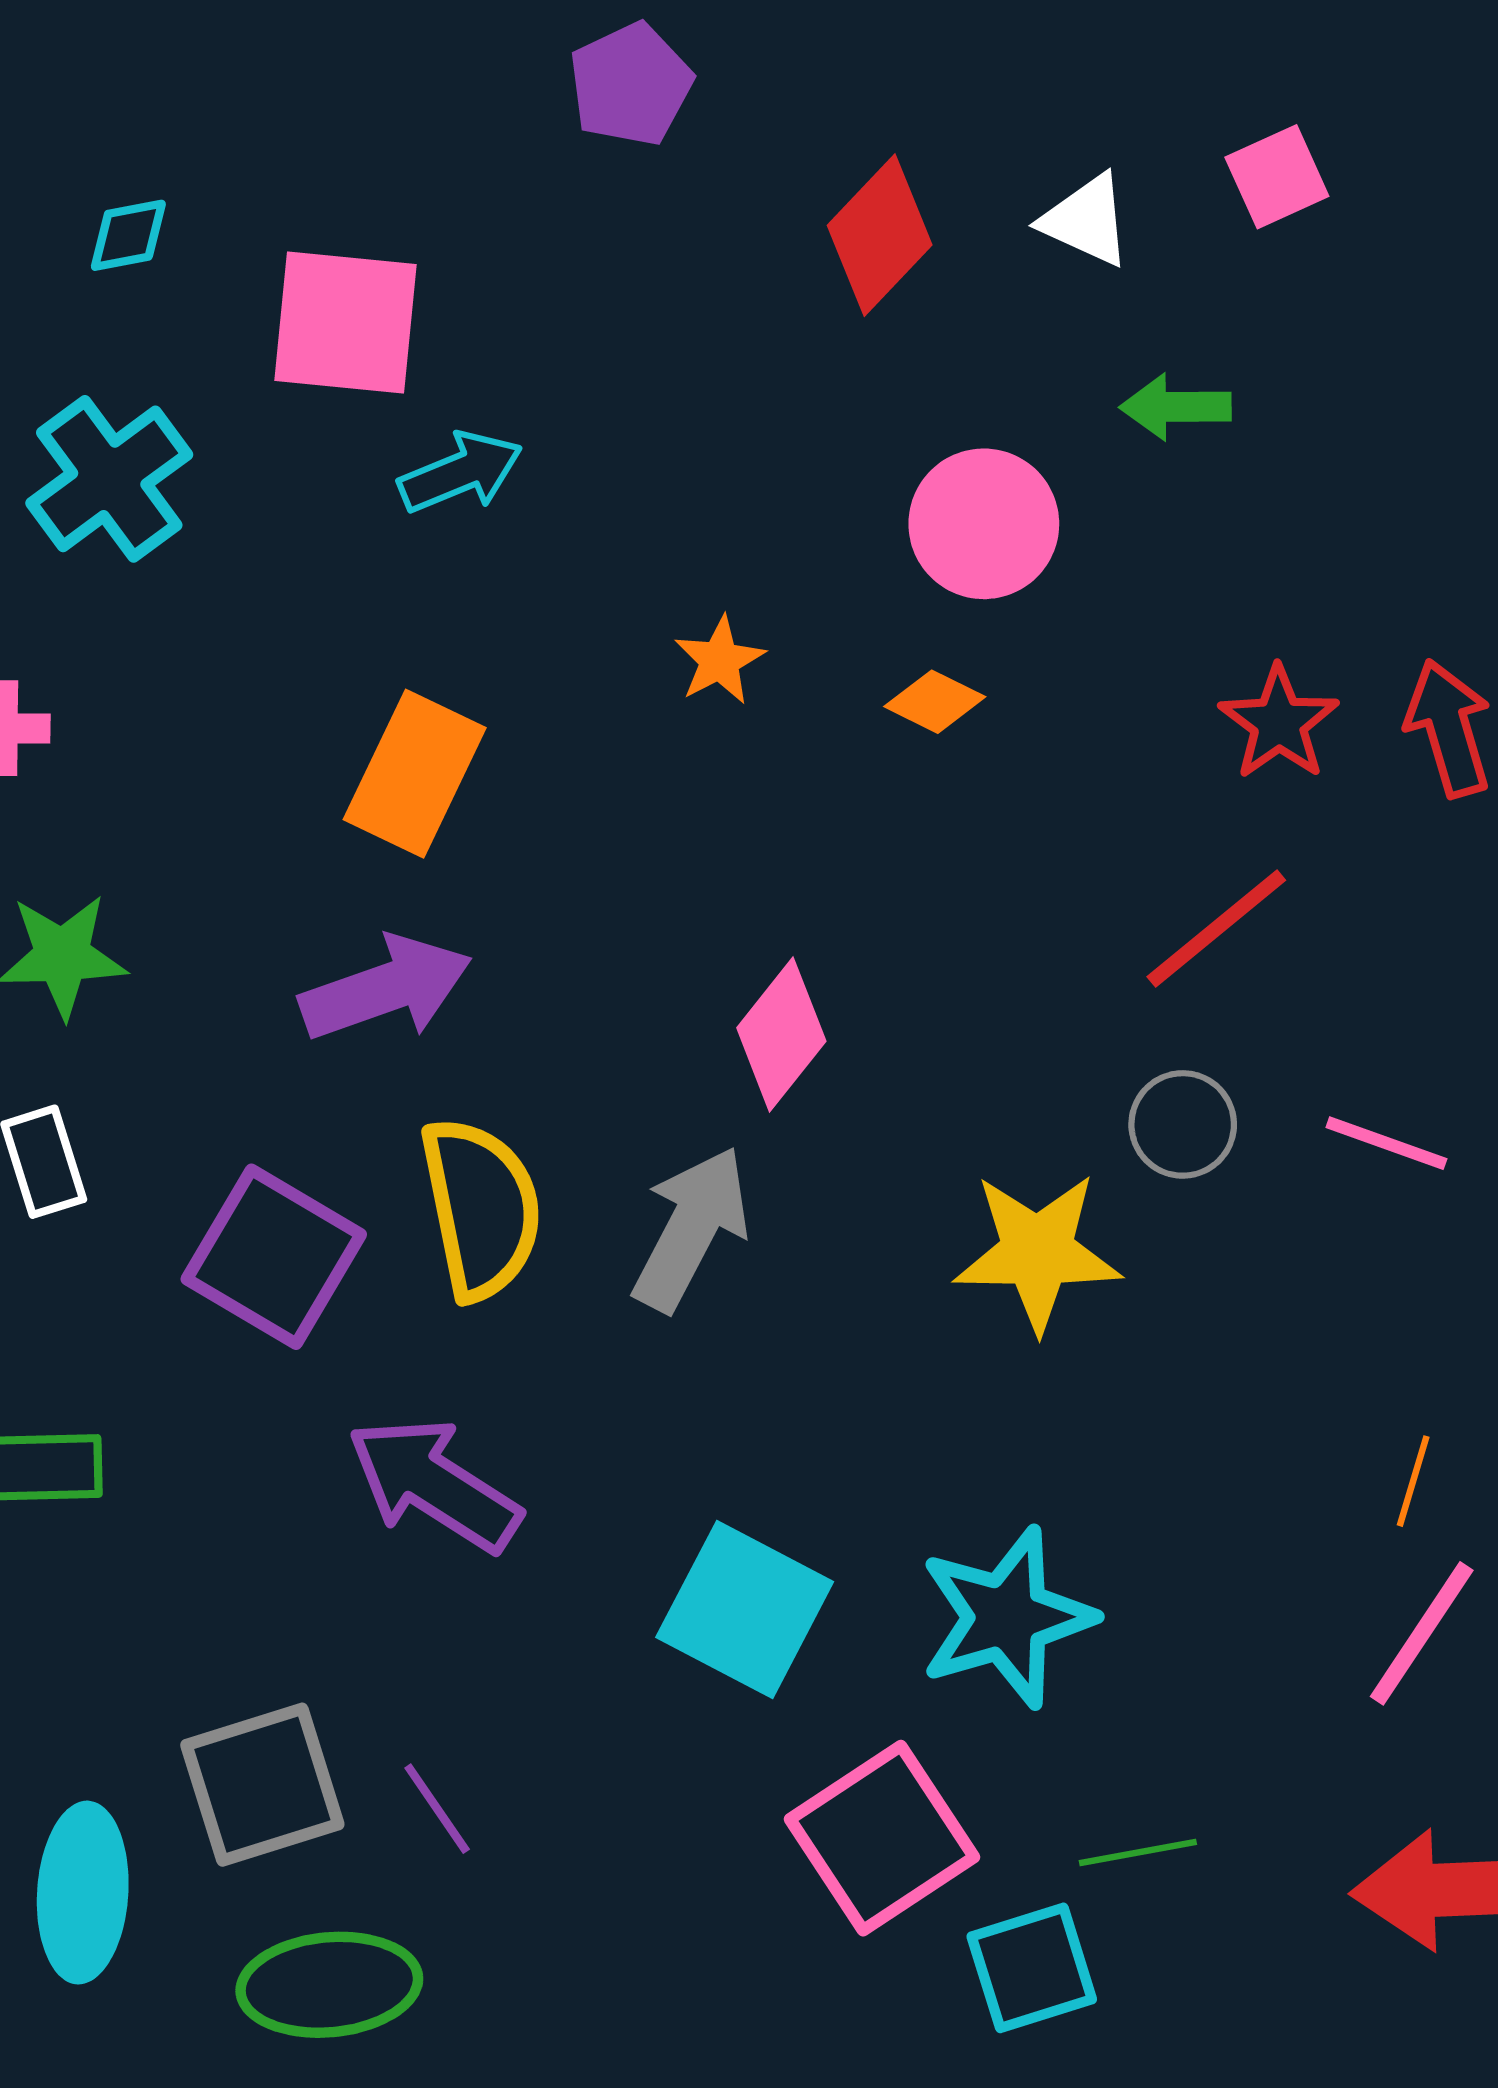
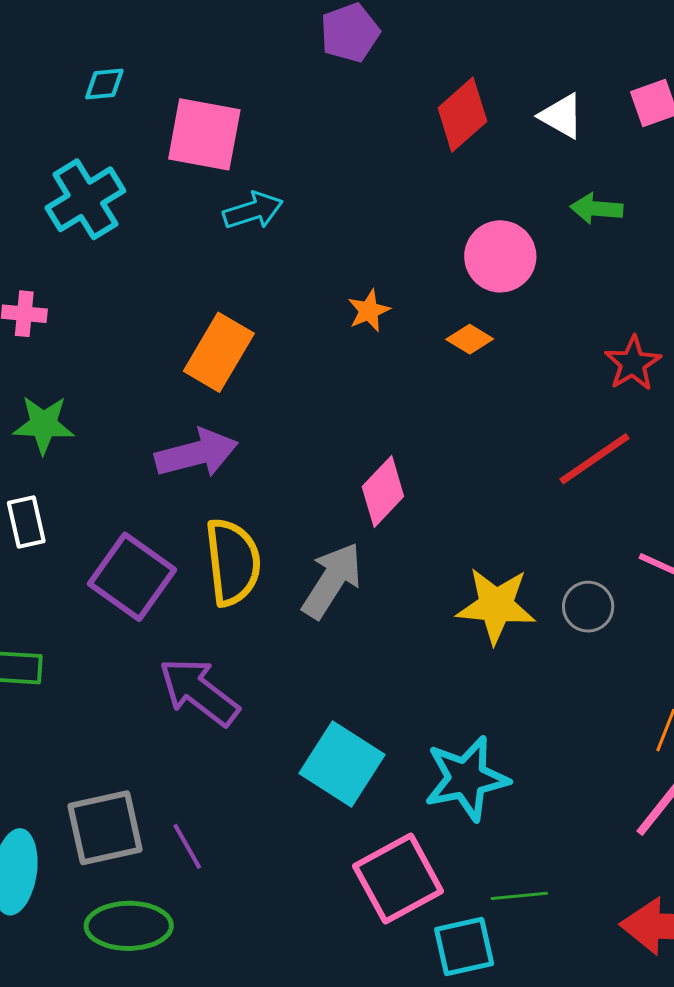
gray circle: (1183, 1124) -> (588, 607), moved

